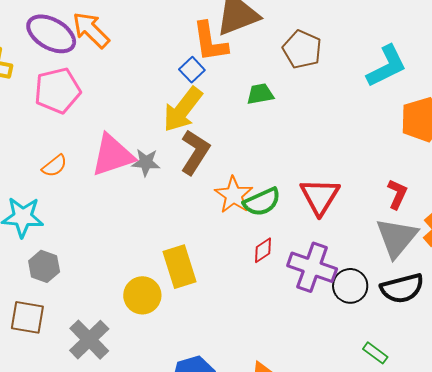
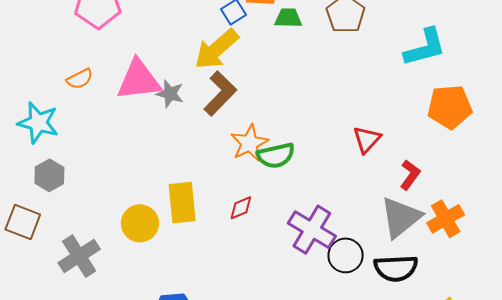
green trapezoid: (260, 94) -> (288, 18), moved
red triangle: (320, 196) -> (367, 139), moved, size x0.7
red diamond: (263, 250) -> (241, 208), moved

